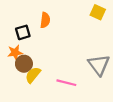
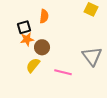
orange star: (15, 53) -> (27, 39), moved
brown circle: (24, 64) -> (42, 47), moved

